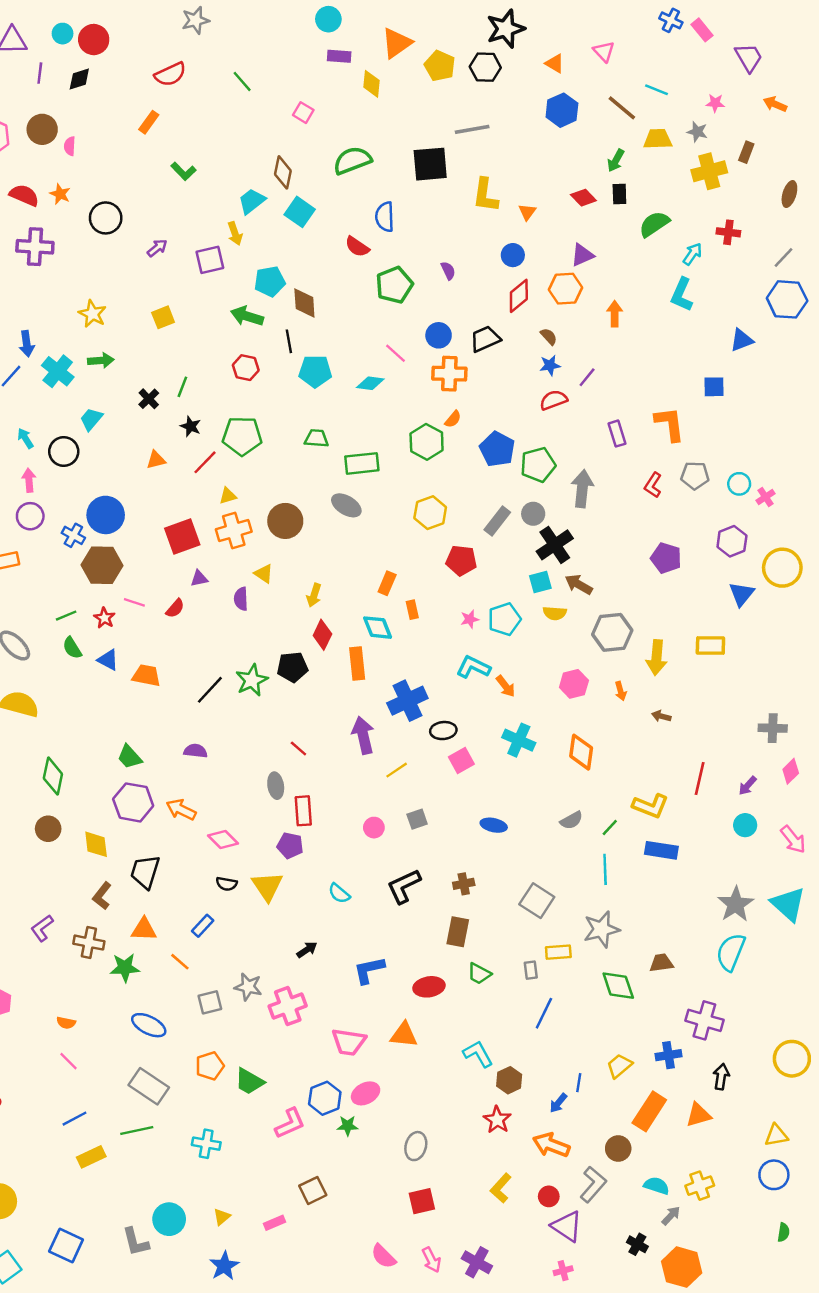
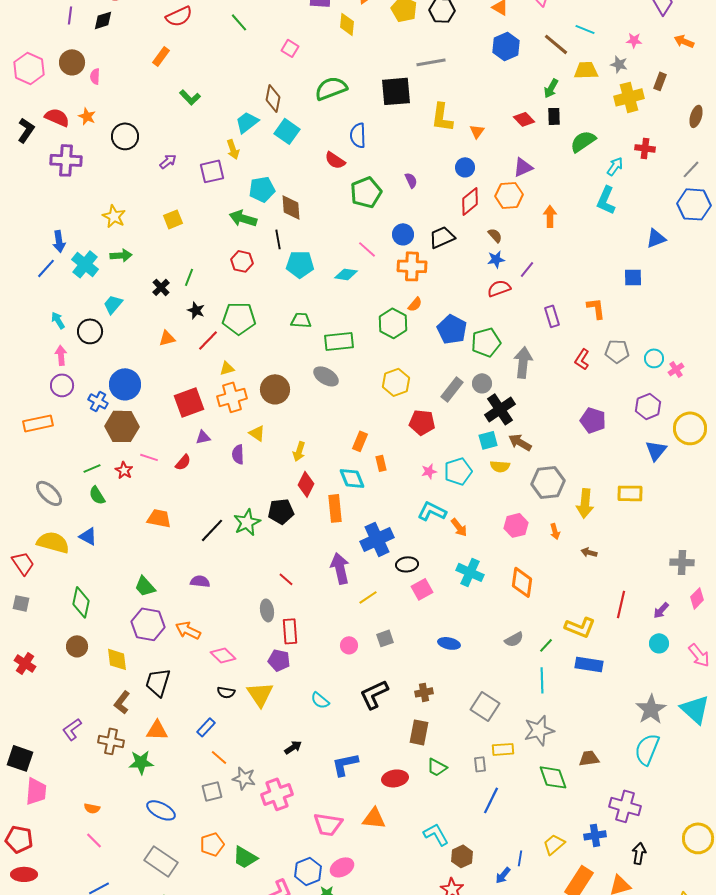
orange L-shape: (670, 424) -> (596, 308), size x0.7
blue triangle: (108, 660) -> (88, 536), moved
orange line: (180, 962) -> (219, 757), moved

